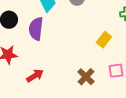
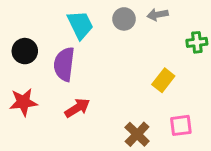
red arrow: (35, 76) -> (77, 108), moved

